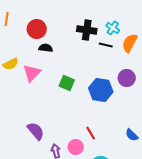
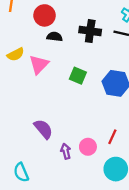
black cross: (87, 30) -> (90, 31), moved
red line: (91, 133) -> (112, 137), moved, turned 56

